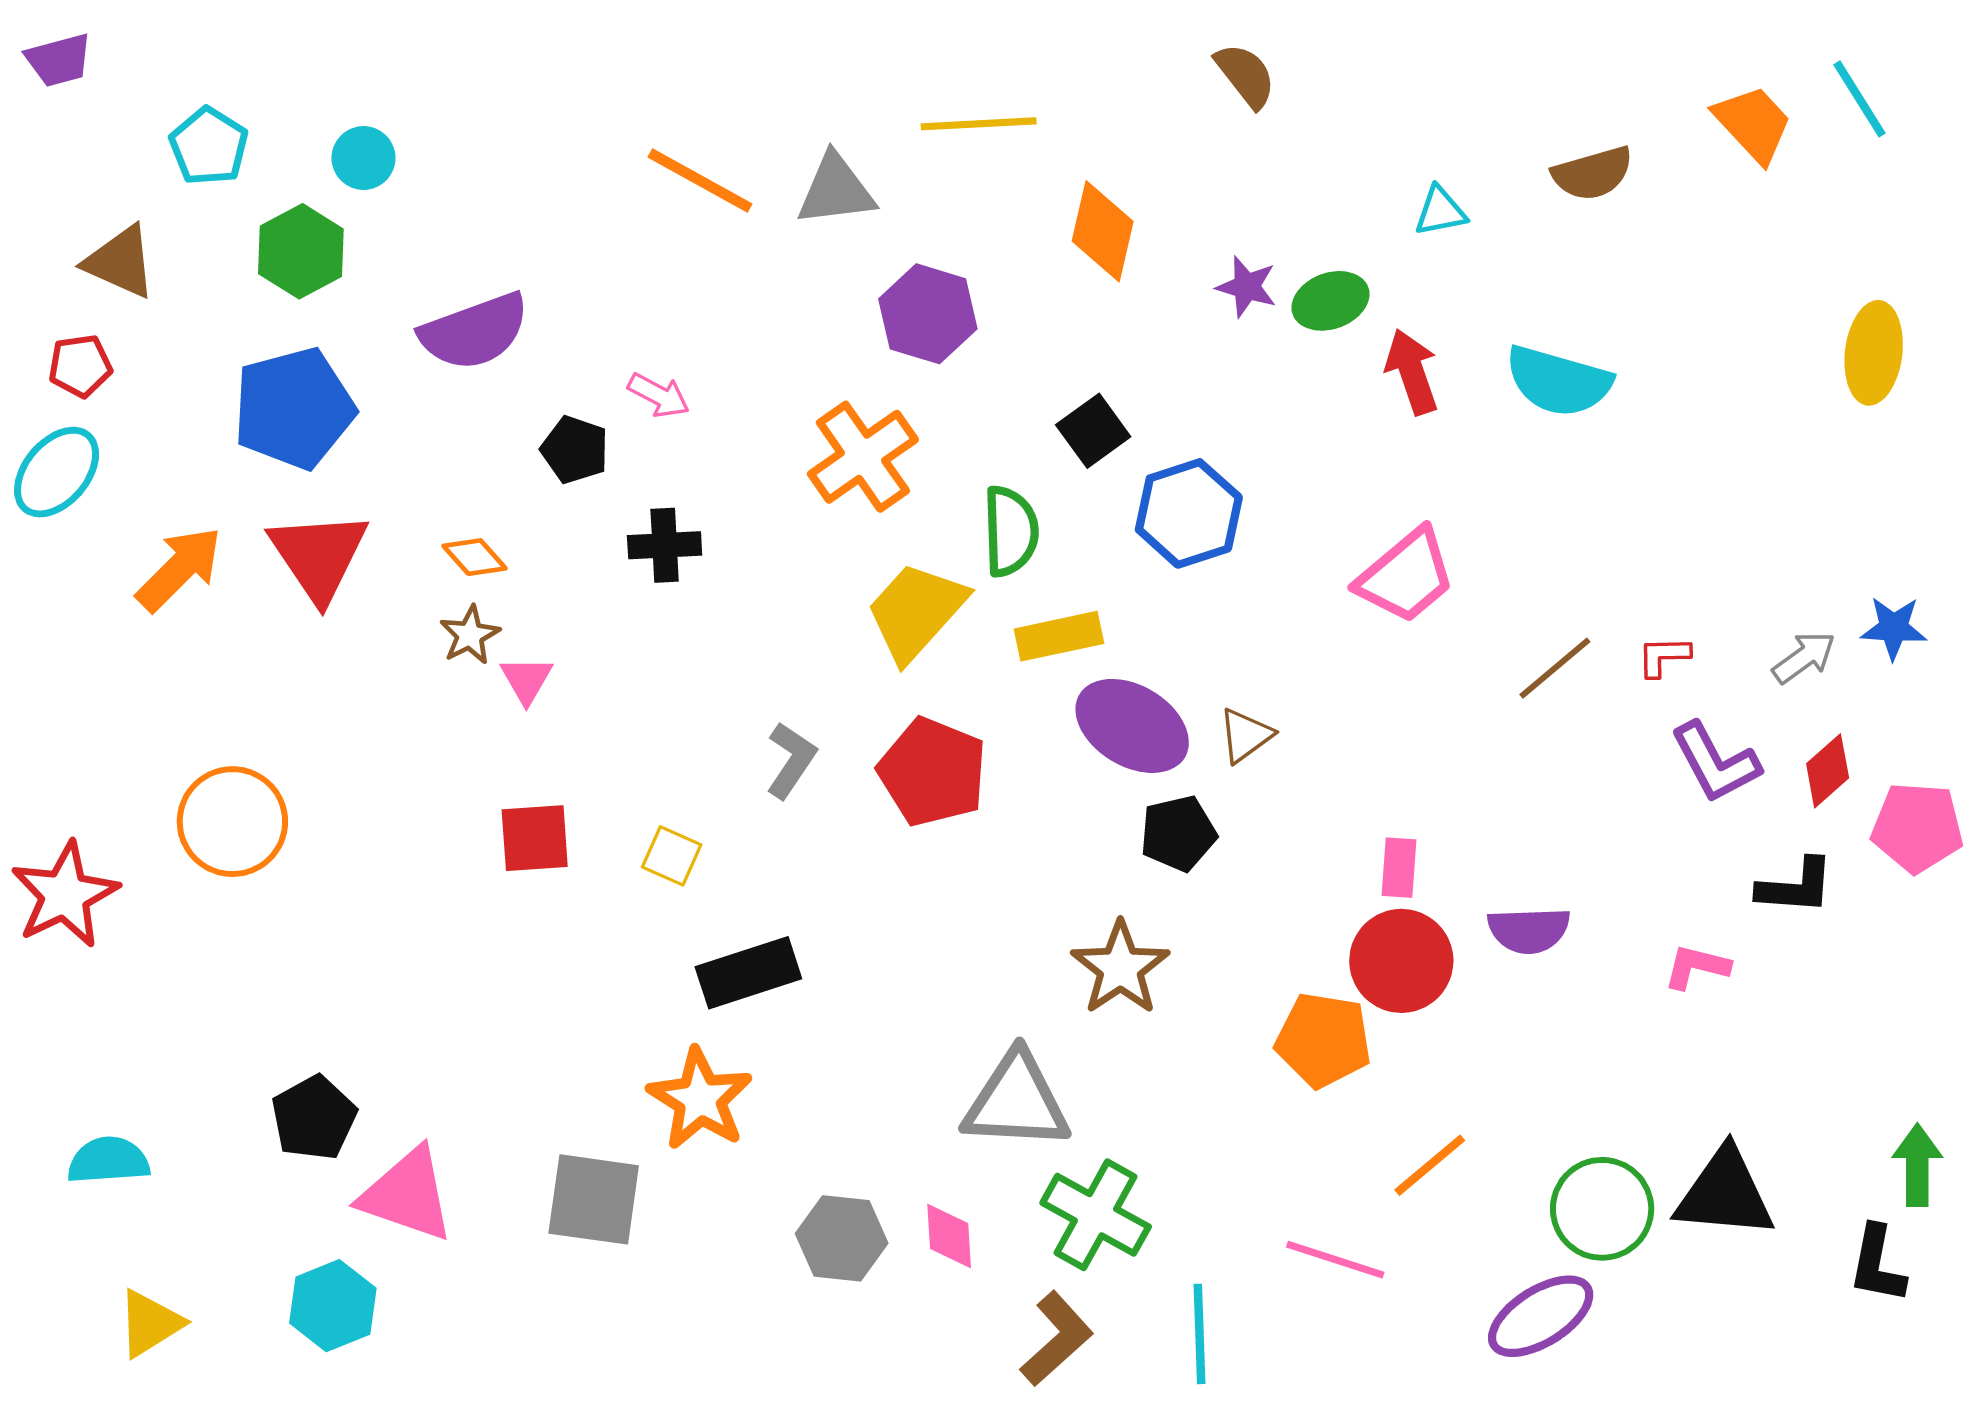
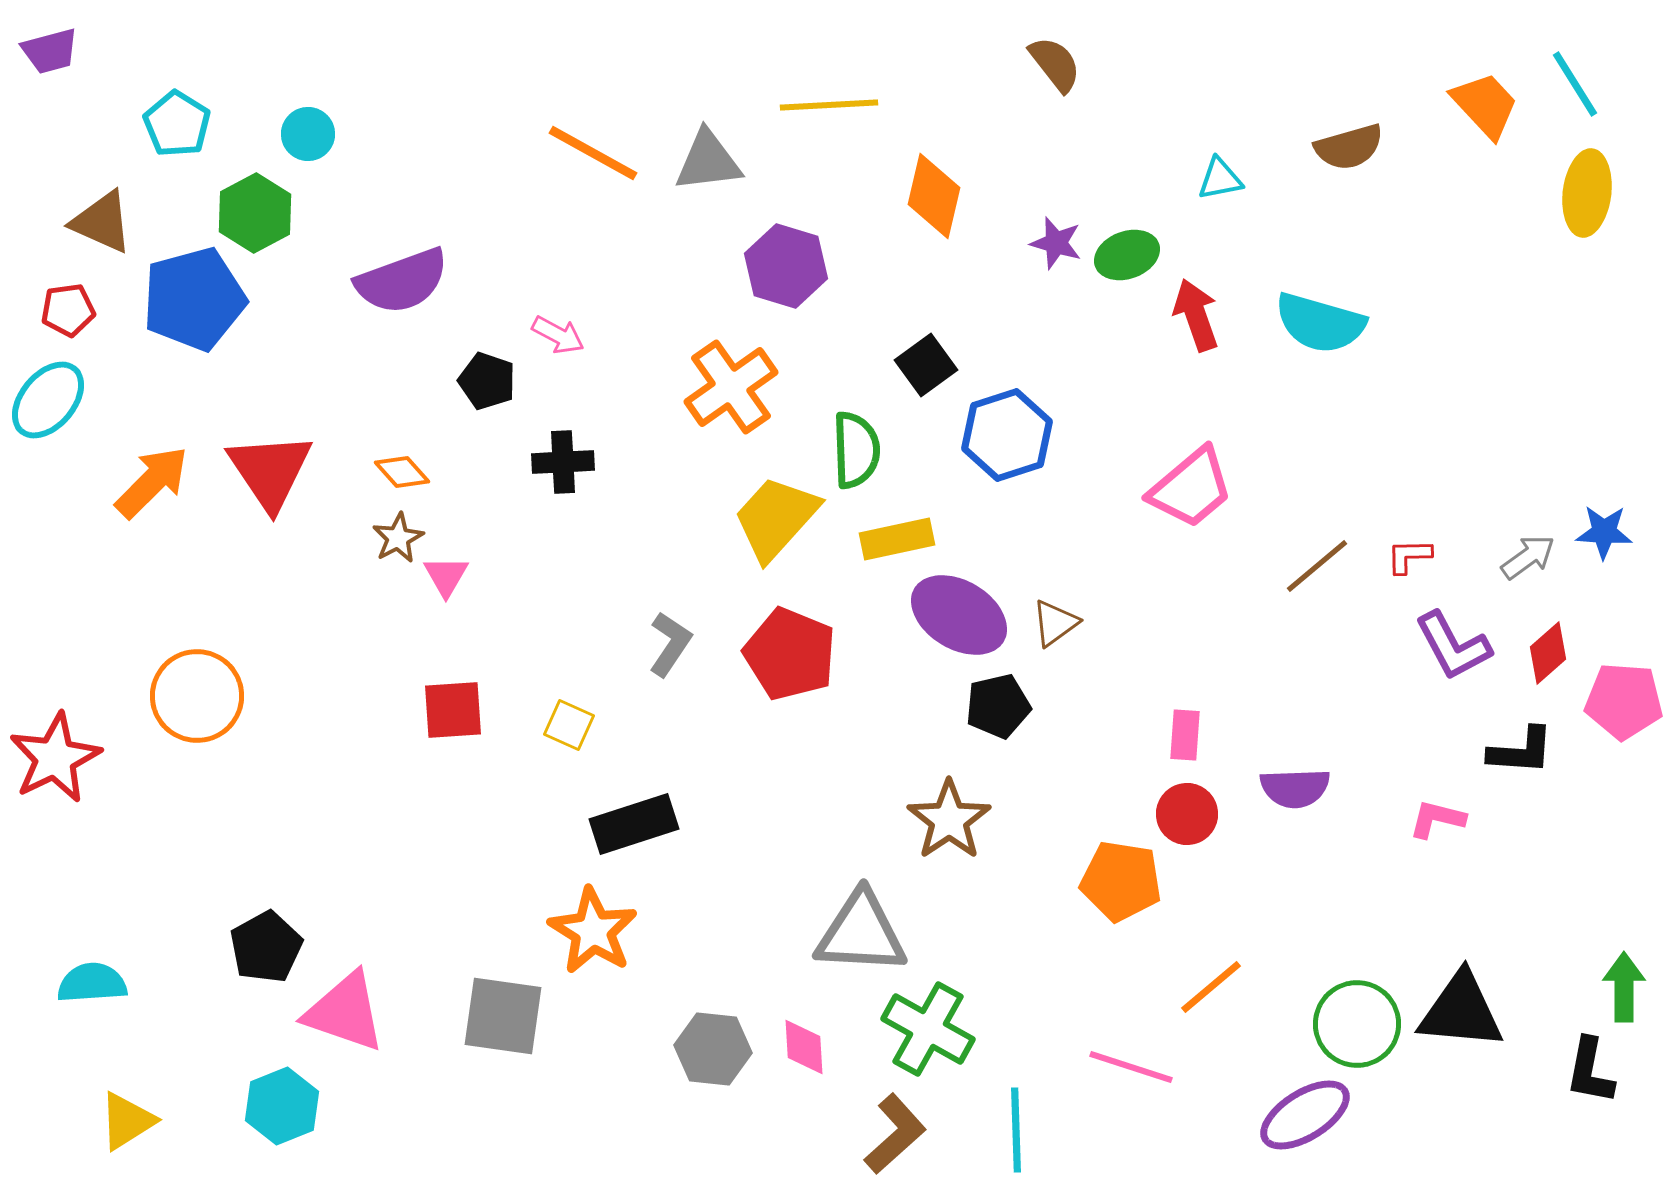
yellow ellipse: (1874, 353) -> (1587, 193), moved
blue pentagon: (294, 408) -> (194, 299), moved
red circle: (1401, 961) -> (1187, 814), size x0.7

